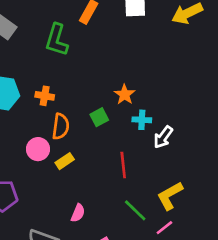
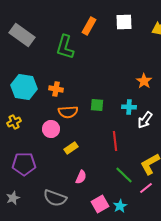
orange star: (125, 95) -> (144, 81), moved
green square: (99, 117) -> (97, 105), turned 32
orange semicircle: (61, 126) -> (68, 112), turned 78
yellow rectangle: (65, 161) -> (71, 148), moved

